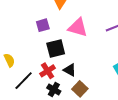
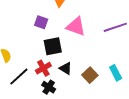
purple square: (43, 25) -> (41, 22), turned 32
brown square: (80, 89) -> (90, 75), moved

